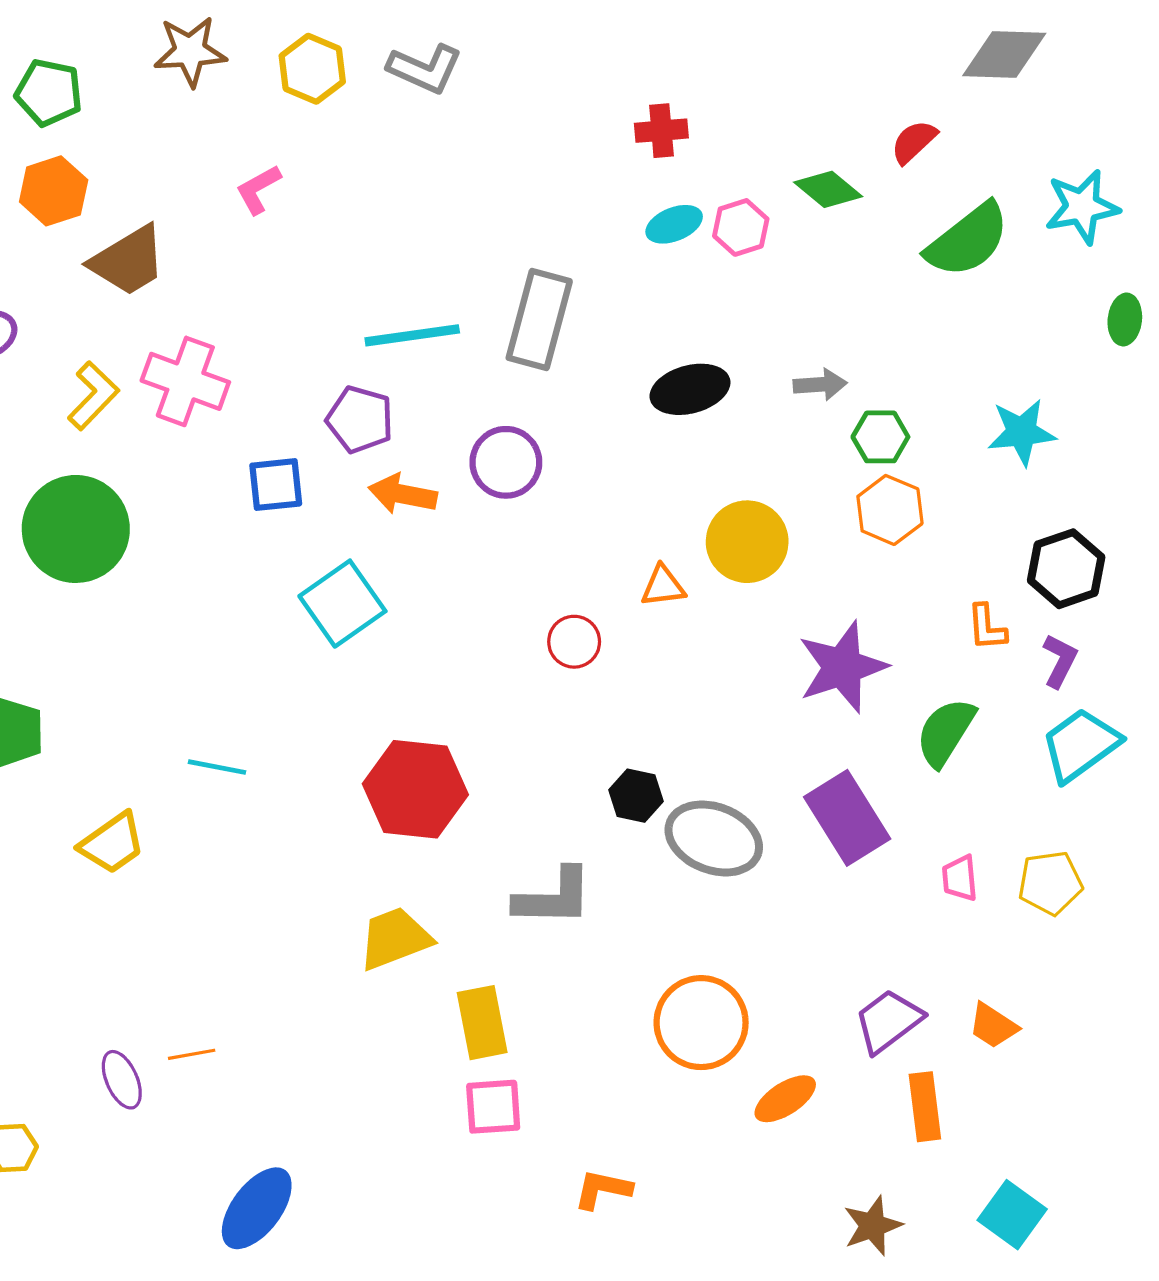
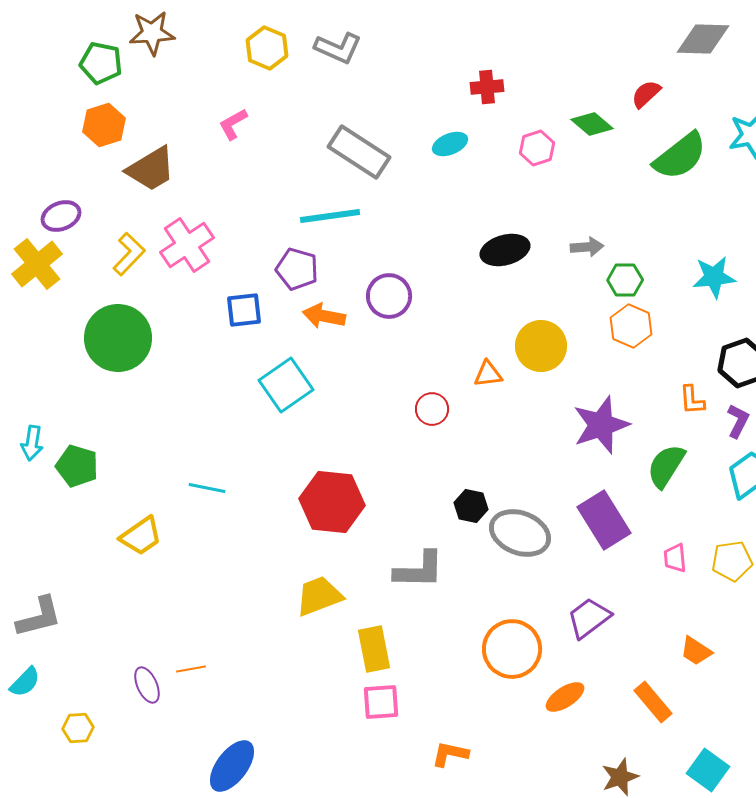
brown star: (190, 51) -> (152, 33), moved
cyan ellipse: (674, 224) -> (450, 144), moved
gray rectangle: (539, 319) -> (359, 152), moved, turned -72
pink cross: (185, 381) -> (187, 245), turned 36
purple trapezoid: (888, 1021) -> (589, 618), moved
orange rectangle: (925, 1107) -> (653, 702), turned -33

